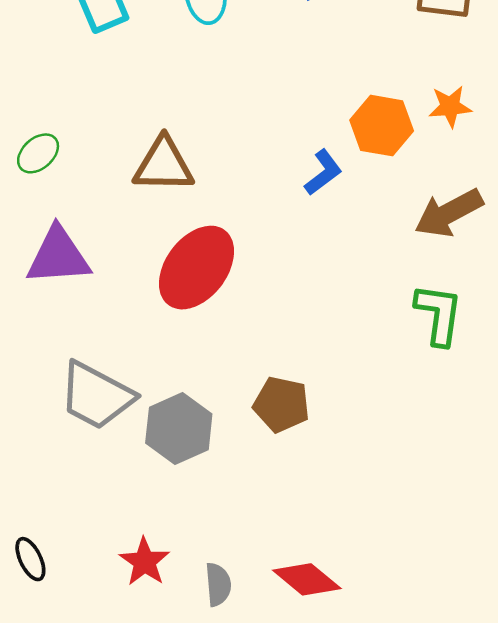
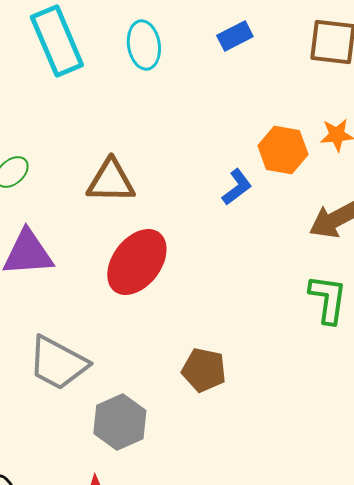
gray hexagon: (179, 429) -> (120, 422), moved

